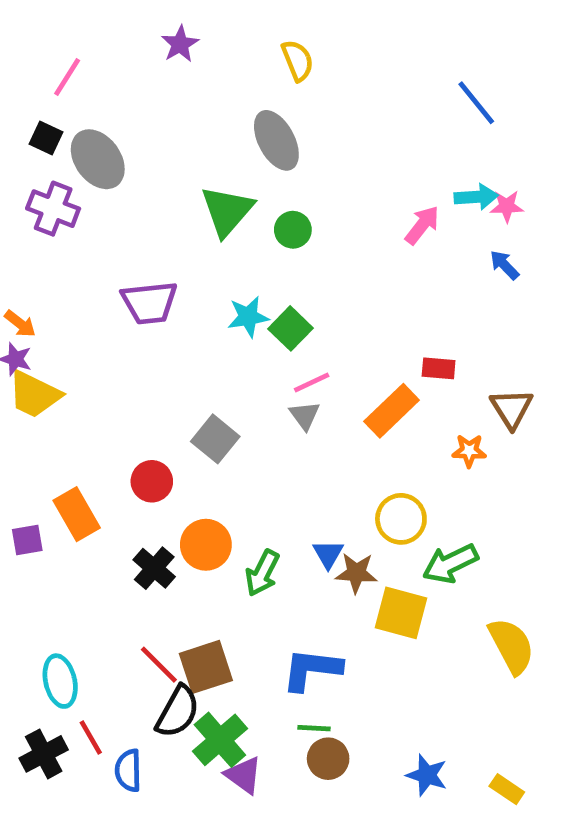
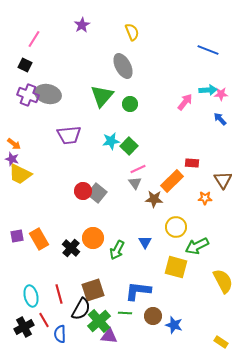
blue line: (476, 103) -> (208, 50), turned -30
gray ellipse: (98, 159) -> (48, 94), moved, turned -40
red circle: (152, 481) -> (83, 191), moved
orange rectangle: (77, 514) -> (39, 239), moved
brown star: (356, 573) -> (154, 199), moved
red line: (159, 665) -> (59, 294), moved, turned 30
green line: (314, 728) -> (125, 313), moved
brown circle: (328, 759) -> (153, 316), moved
purple triangle: (243, 775) -> (109, 336), turned -30
blue star: (427, 775) -> (174, 325), moved

